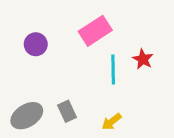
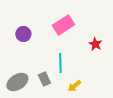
cyan line: (113, 70) -> (60, 63), moved

